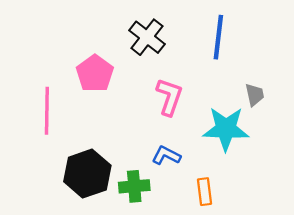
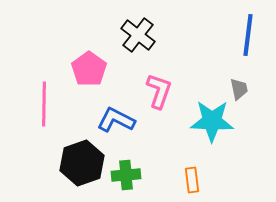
blue line: (218, 37) -> (248, 35), moved
blue L-shape: (166, 155) -> (116, 120), moved, size x1.4

